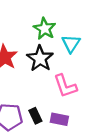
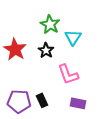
black star: (40, 58) -> (46, 50), size x0.7
purple rectangle: (59, 119) -> (78, 103), moved

